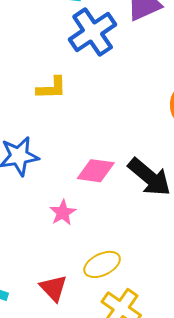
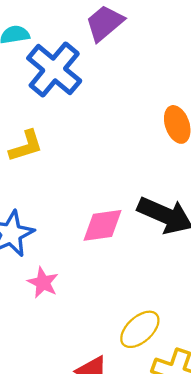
pink star: (63, 213) -> (43, 283), moved

